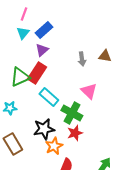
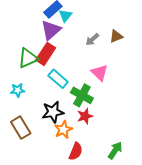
cyan triangle: (23, 33) -> (65, 16), moved
purple triangle: (42, 50) -> (51, 30), size x1.5
brown triangle: (105, 56) -> (116, 36), turned -32
gray arrow: (82, 59) -> (92, 39), turned 56

